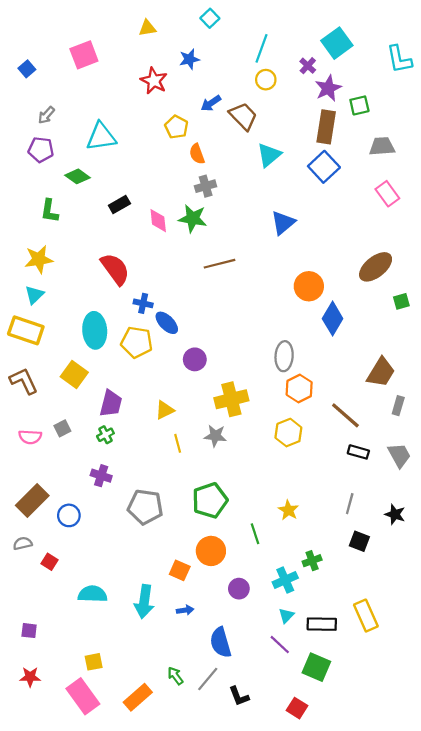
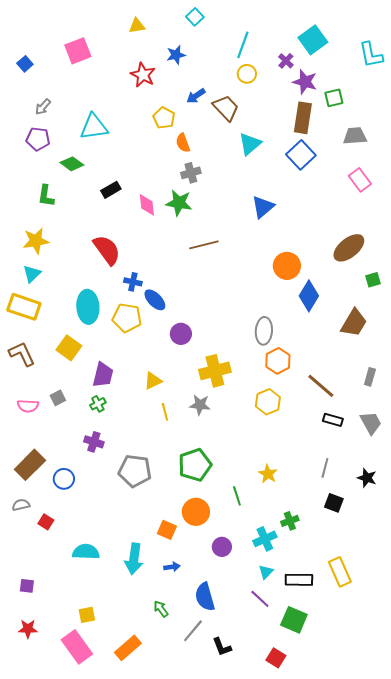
purple star: (328, 88) -> (305, 82), turned -30
brown trapezoid: (381, 372) -> (354, 323), moved
green arrow: (175, 676) -> (161, 609), moved

